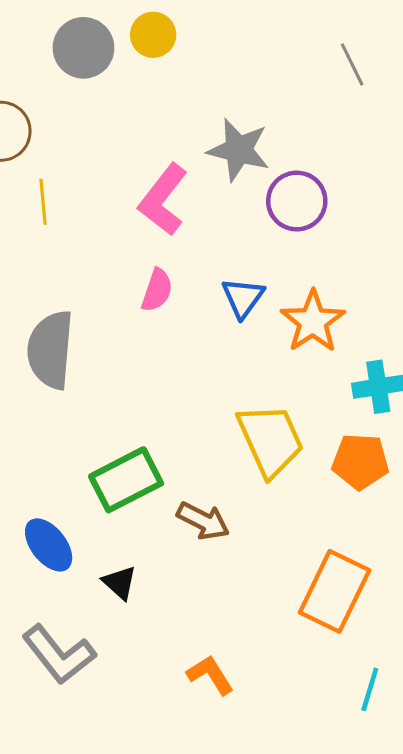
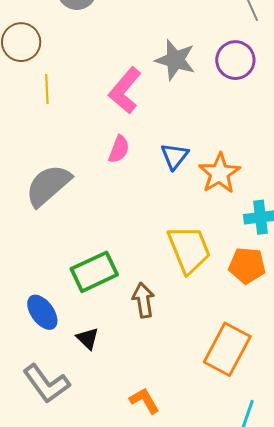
purple circle: (297, 201) -> (235, 60), moved
gray semicircle: (50, 350) -> (48, 185), turned 42
brown arrow: (203, 521) -> (143, 300), turned -128

